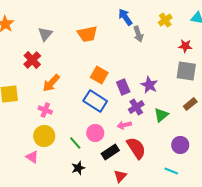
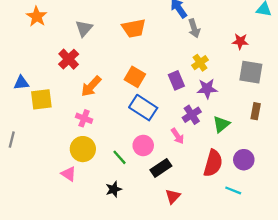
yellow cross: (165, 20) -> (200, 63), moved
red star: (185, 46) -> (240, 41), moved
orange square: (99, 75) -> (135, 77), moved
purple star: (149, 85) -> (207, 89), turned -30
purple rectangle: (123, 87) -> (176, 80), moved
brown rectangle: (190, 104) -> (256, 111), turned -40
pink arrow: (124, 125) -> (178, 136), turned -112
red semicircle: (136, 148) -> (213, 163), moved, turned 50
black star: (78, 168) -> (114, 189), moved

